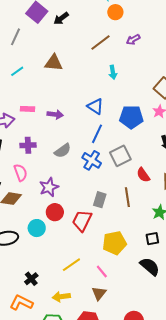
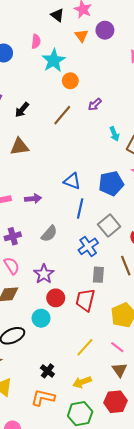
black arrow: (61, 18) -> (22, 110), moved
cyan arrow: (113, 72) -> (114, 134), moved
blue cross: (92, 160) -> (88, 246), moved, turned 36

